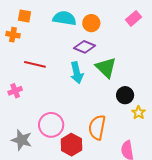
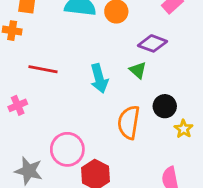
purple diamond: (85, 47) -> (153, 43), moved
green triangle: (106, 68) -> (138, 70), size x0.6
orange semicircle: (97, 127) -> (129, 122), moved

